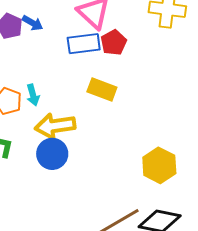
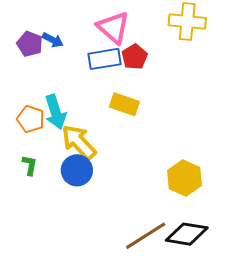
cyan arrow: (33, 95) -> (56, 112), size x1.6
yellow arrow: (55, 126) -> (79, 142), turned 57

